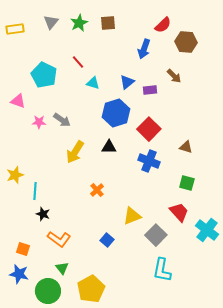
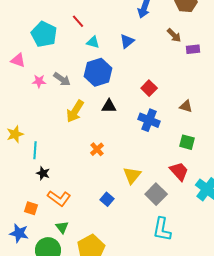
purple rectangle: (150, 90) -> (193, 49), moved
blue hexagon: (116, 113) -> (98, 72), moved
red square: (149, 129) -> (149, 88), size x0.7
yellow triangle: (132, 216) -> (132, 175), turned -30
orange square: (23, 249) -> (31, 208), moved

